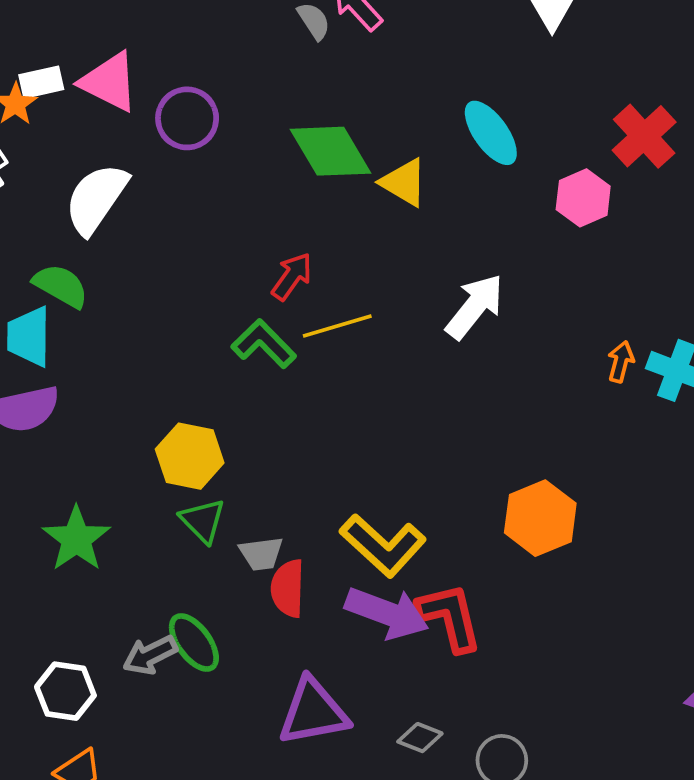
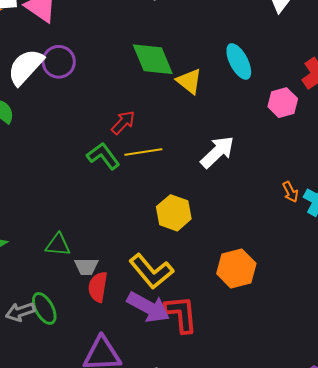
purple circle: (187, 118) -> (59, 62), moved
orange arrow: (621, 362) -> (290, 192), turned 130
yellow hexagon: (190, 456) -> (174, 213), moved
green triangle: (203, 521) -> (58, 245), turned -48

